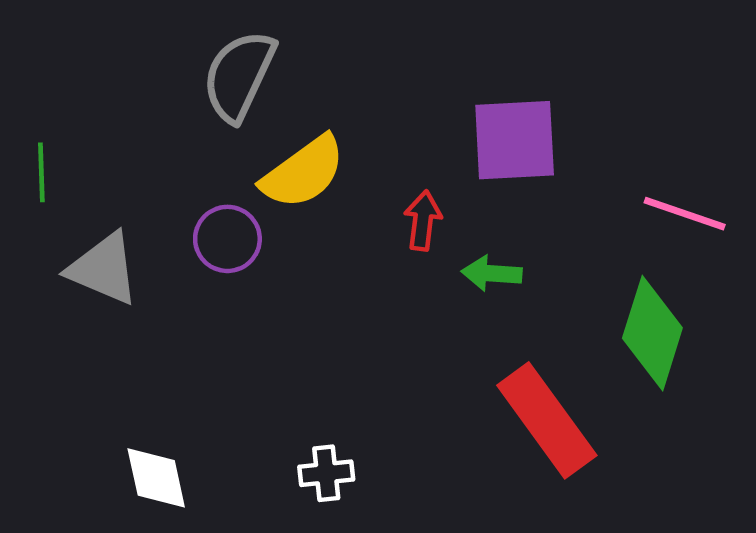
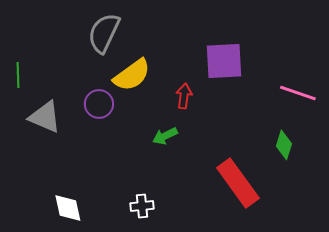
green arrow: (492, 273) -> (165, 136), moved, turned -30
green diamond: (652, 333) -> (284, 145), size x0.6

